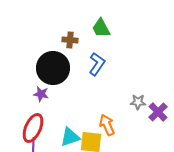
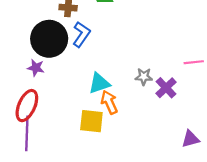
blue L-shape: (97, 64) -> (81, 34), moved
cyan triangle: (70, 137) -> (99, 83), moved

